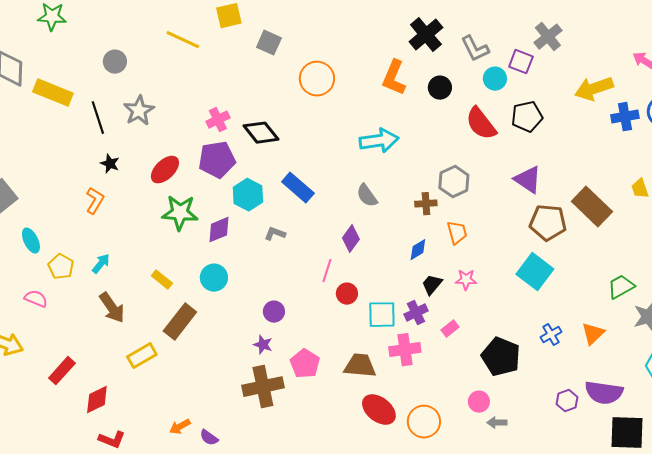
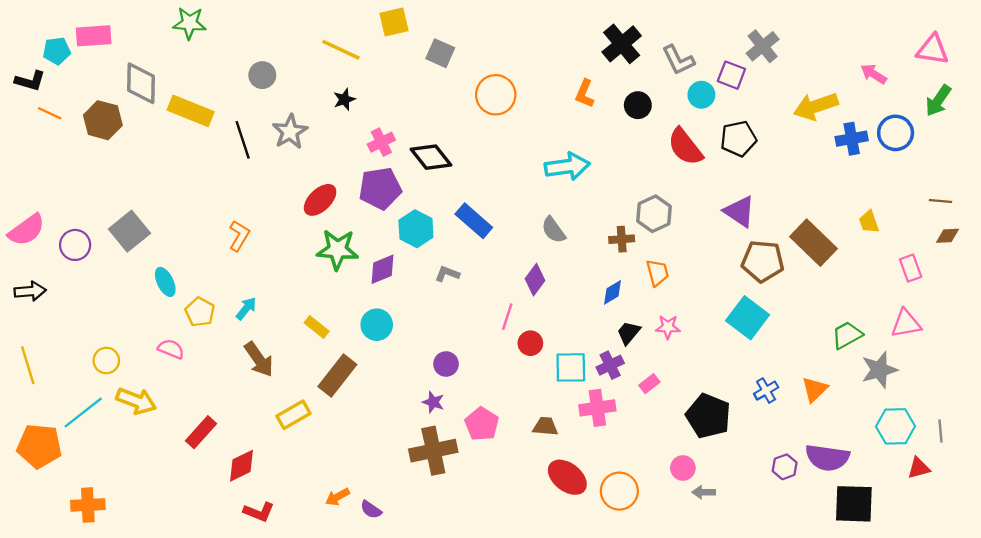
orange L-shape: (394, 78) -> (585, 94), size x0.7
black star: (110, 164) -> (344, 99), moved, turned 30
brown trapezoid: (360, 366) -> (545, 426), size x0.7

